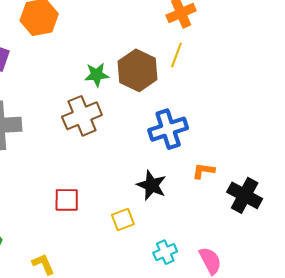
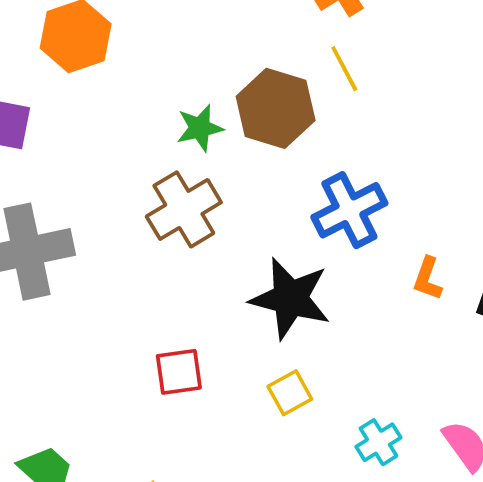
yellow line: (176, 55) -> (344, 69), turned -40
orange L-shape: (203, 171) -> (428, 279), turned -70
black star: (152, 185) -> (290, 298), moved, size x1.4

